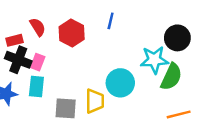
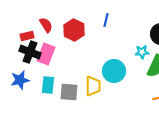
cyan star: (154, 60) -> (142, 52), size x0.6
pink rectangle: (38, 62) -> (46, 54), size x1.5
cyan rectangle: (36, 86) -> (48, 85), moved

